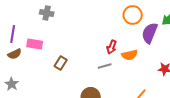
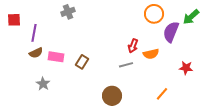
gray cross: (47, 13) -> (68, 12), turned -32
pink rectangle: (35, 44) -> (56, 57), moved
gray star: (12, 84) -> (43, 84), moved

